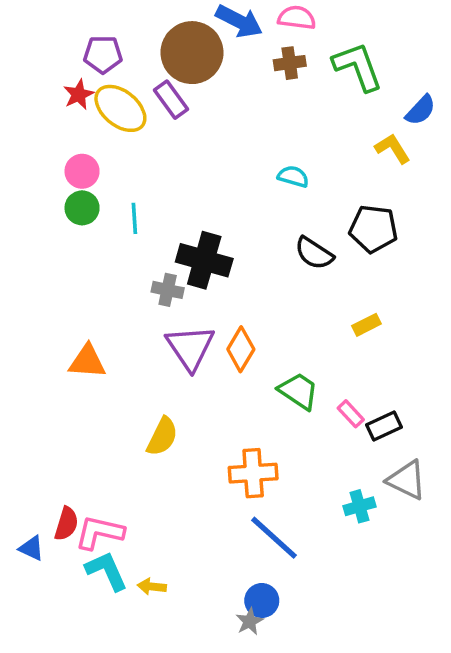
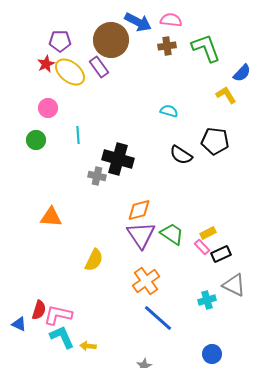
green circle: (82, 208) -> (36, 140), moved
yellow rectangle: (366, 325) -> (208, 233), moved
purple triangle: (190, 347) -> (141, 235), moved
orange diamond: (241, 349) -> (139, 210), turned 45
orange cross: (253, 473) -> (146, 281), turned -32
blue circle: (262, 601) -> (212, 354), moved

